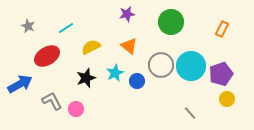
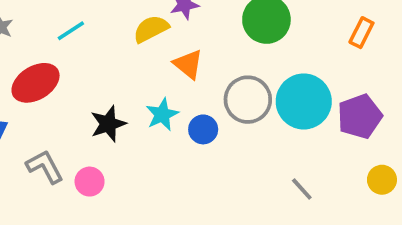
yellow semicircle: (91, 47) -> (151, 29), moved
yellow circle: (227, 99) -> (382, 180), moved

